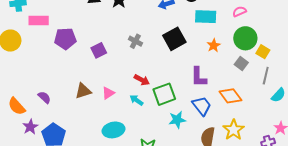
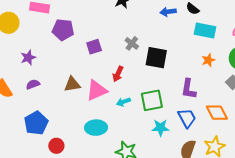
black square: (174, 39) -> (156, 58), moved, turned 30
red arrow: (142, 80) -> (118, 74), moved, turned 77
pink triangle: (108, 93) -> (97, 90), size x1.6
purple semicircle: (44, 97) -> (33, 84), turned -72
cyan arrow: (136, 100) -> (123, 102), turned -64
purple star: (30, 127) -> (28, 58), moved

